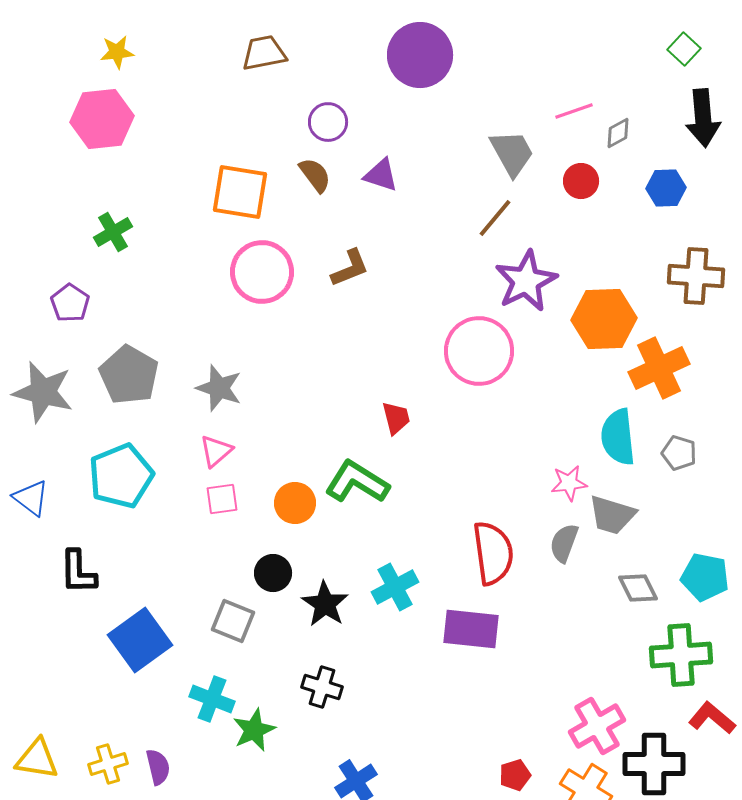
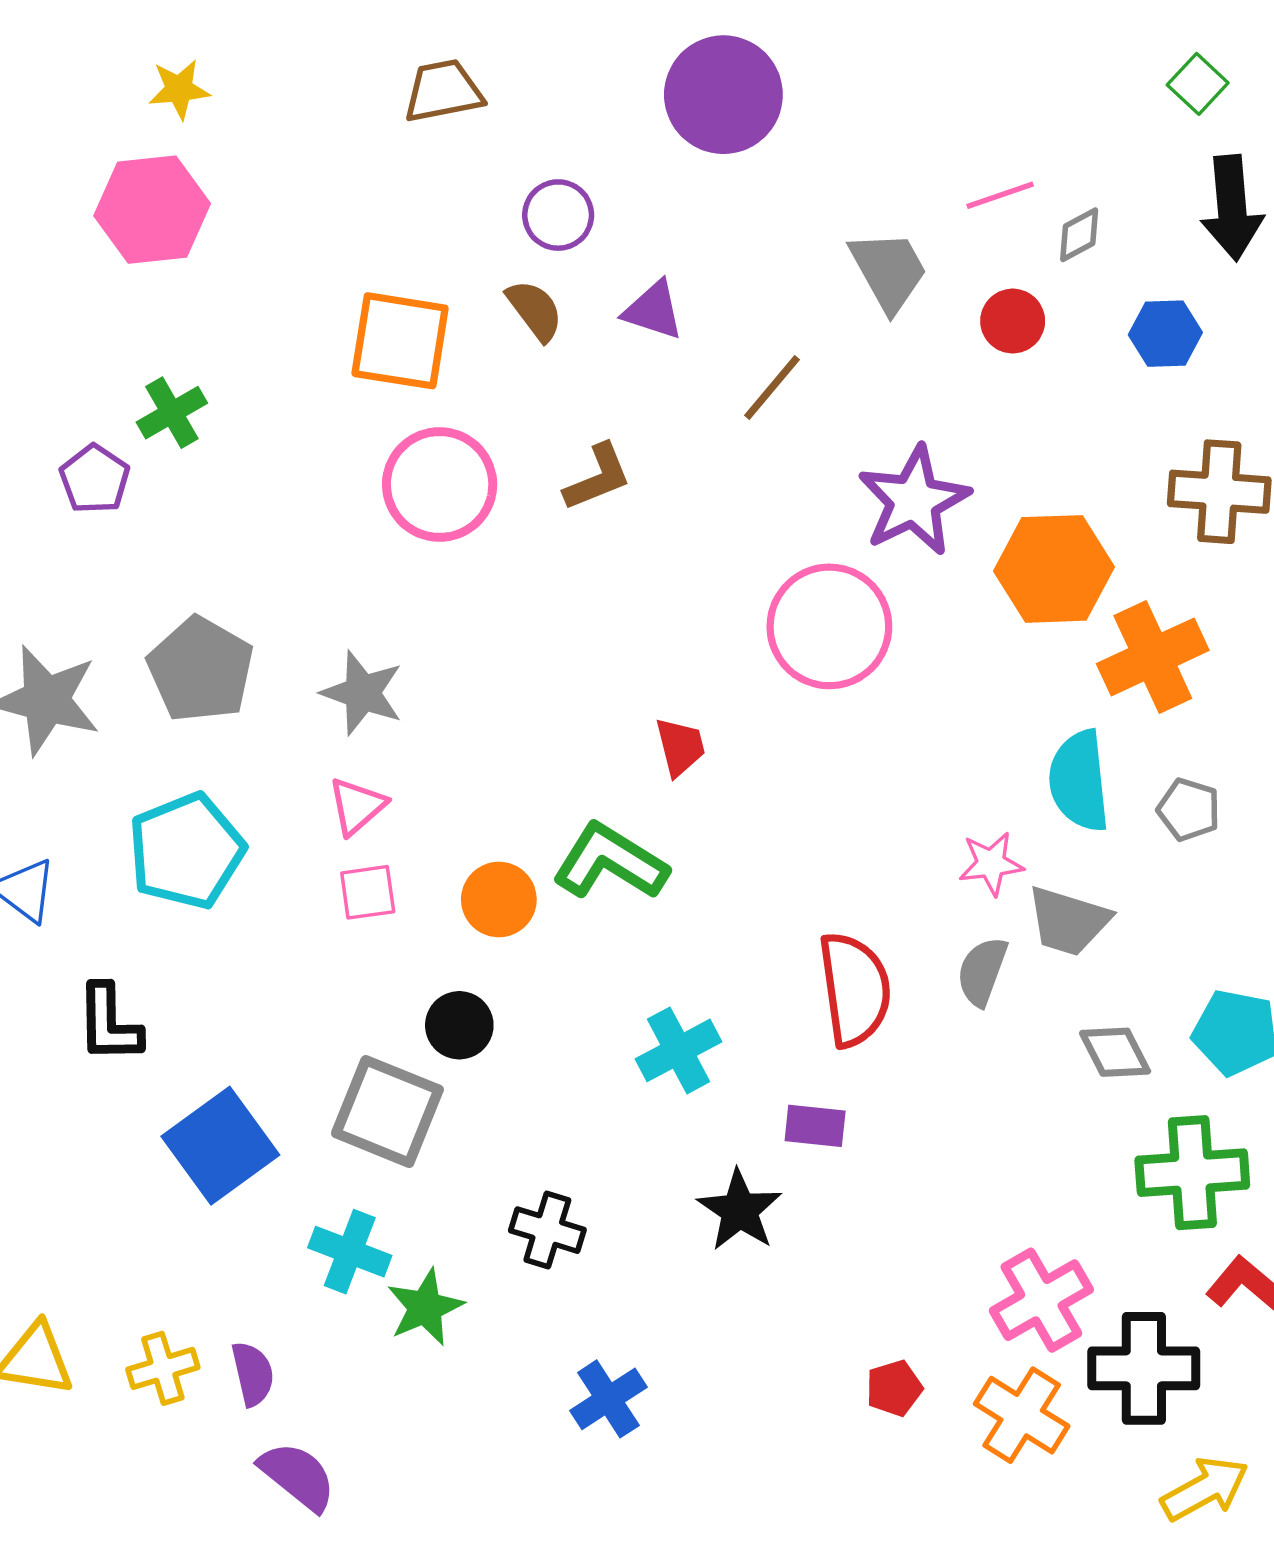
brown line: (495, 218) -> (772, 387), moved
purple pentagon: (70, 303) -> (95, 479), moved
black star: (325, 604) -> (740, 1210), moved
gray square: (233, 621) -> (387, 1111), size x1.4
purple rectangle: (471, 629) -> (815, 1126), size x0.6

